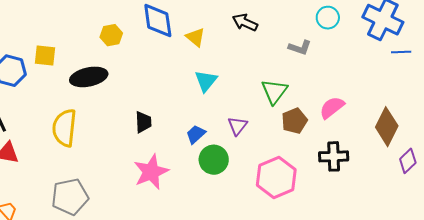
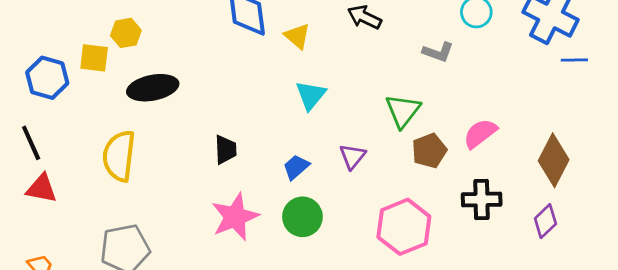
yellow hexagon: (111, 35) -> (126, 33), moved
green circle: (214, 160) -> (302, 217), moved
purple diamond: (408, 161) -> (545, 221), moved

